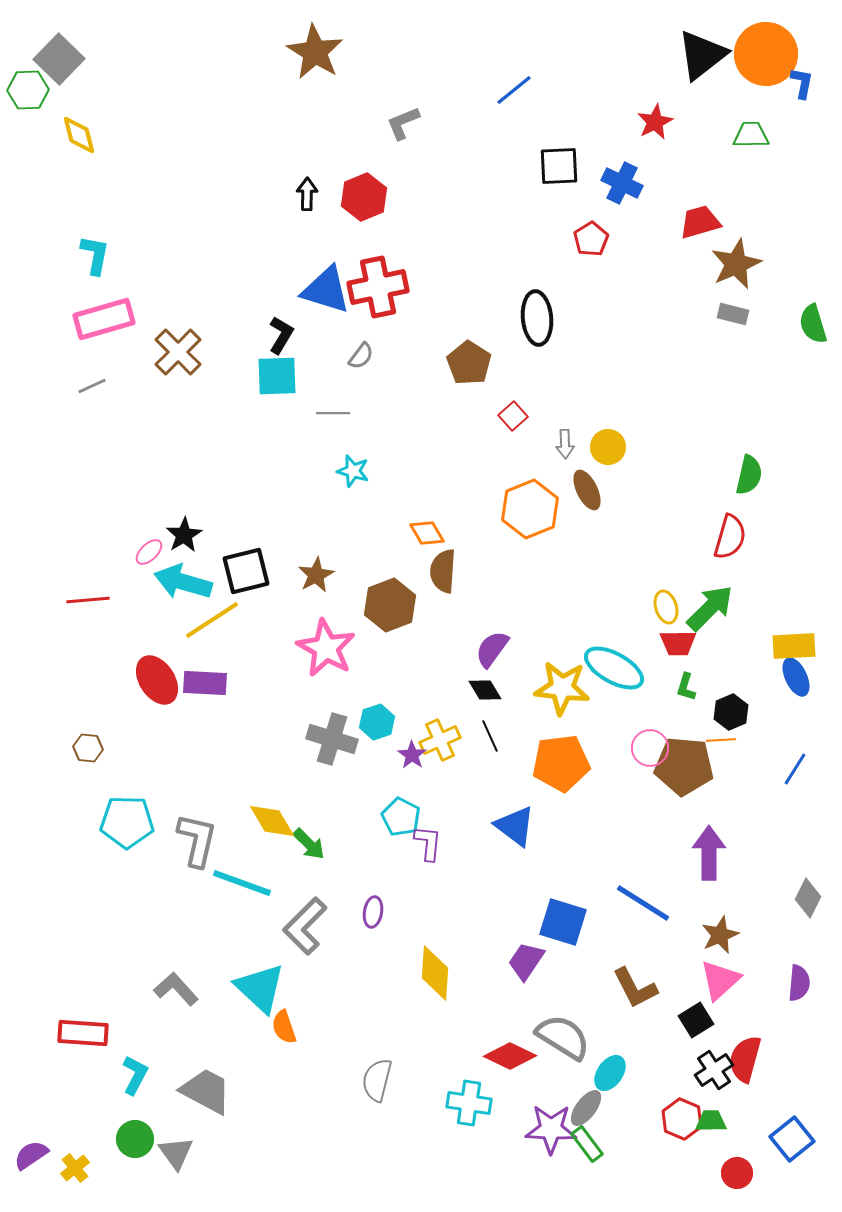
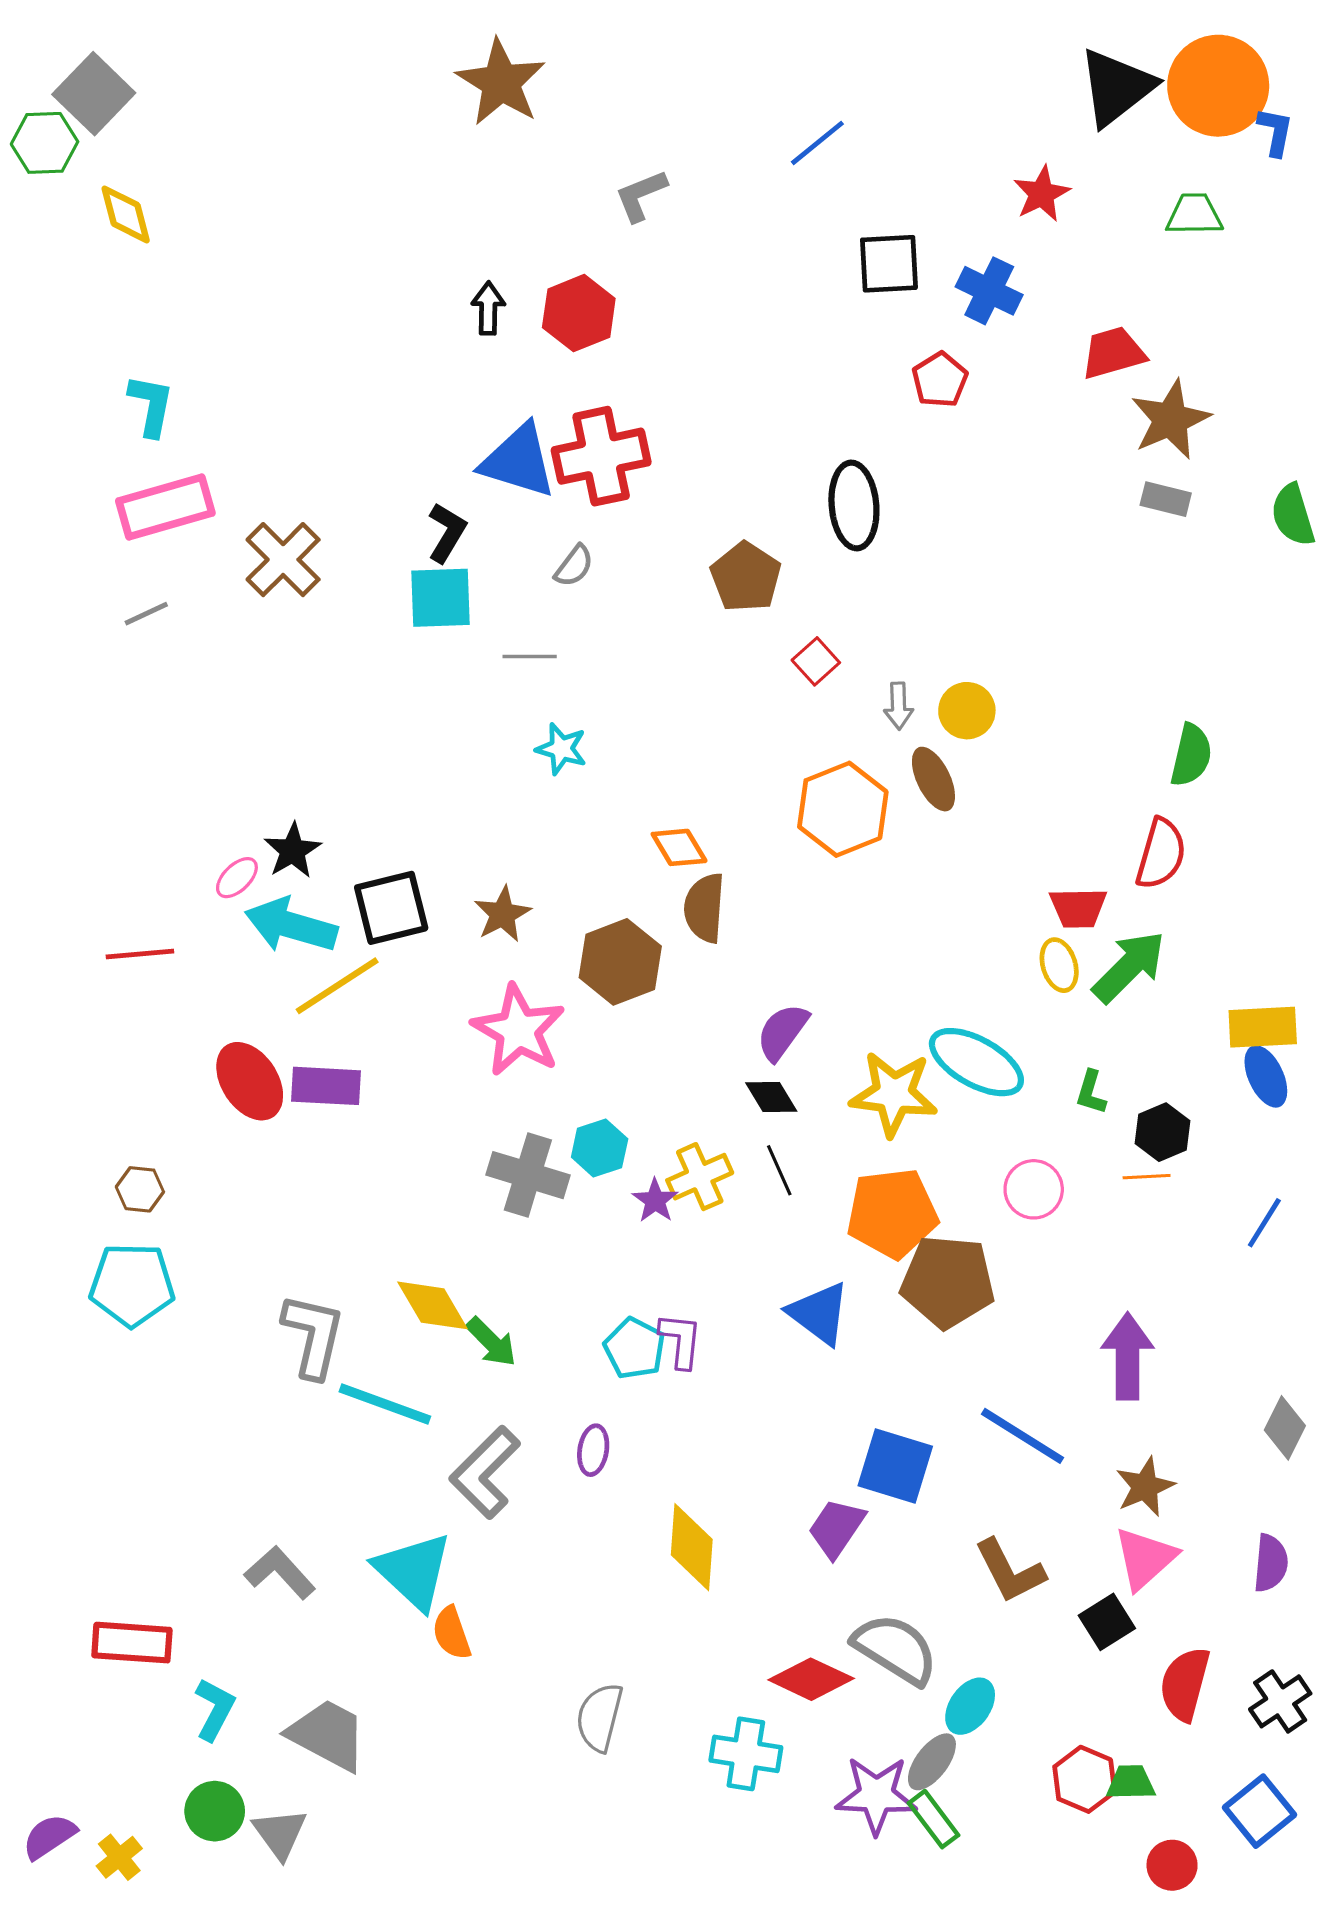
red trapezoid: (678, 643) -> (1078, 908), moved
brown pentagon: (684, 766) -> (948, 1282), moved
cyan pentagon: (401, 817) -> (635, 1348), moved
cyan pentagon: (127, 822) -> (132, 1285), moved
black cross: (714, 1070) -> (1280, 1701), moved

